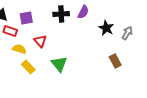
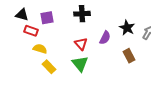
purple semicircle: (83, 12) -> (105, 38), moved
red triangle: (40, 41) -> (81, 44), moved
brown rectangle: (115, 61) -> (129, 56), moved

